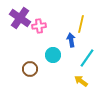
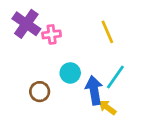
yellow line: (81, 24) -> (107, 32), turned -36
blue arrow: (71, 40) -> (94, 90), moved, size x1.5

